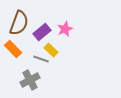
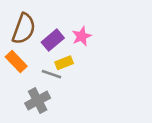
yellow rectangle: (51, 50) -> (64, 63), turned -64

